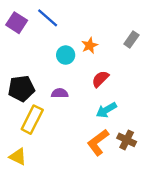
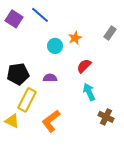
cyan arrow: (106, 110) -> (89, 92), turned 96
orange L-shape: (98, 142) -> (51, 121), moved
yellow triangle: (18, 157) -> (12, 121), moved

